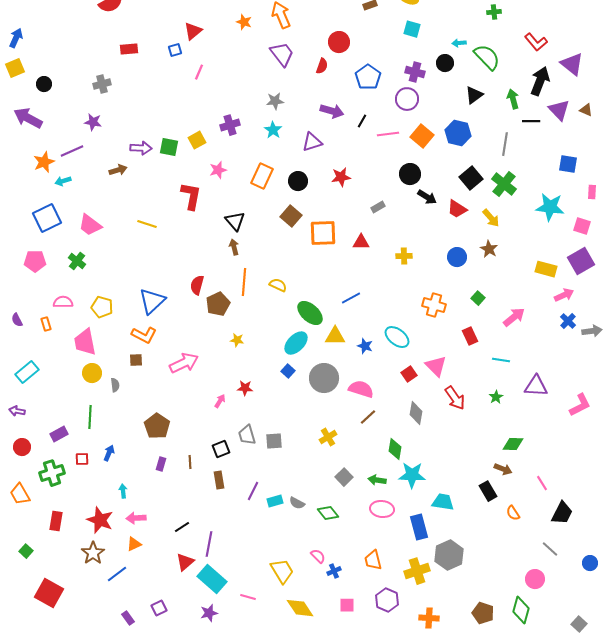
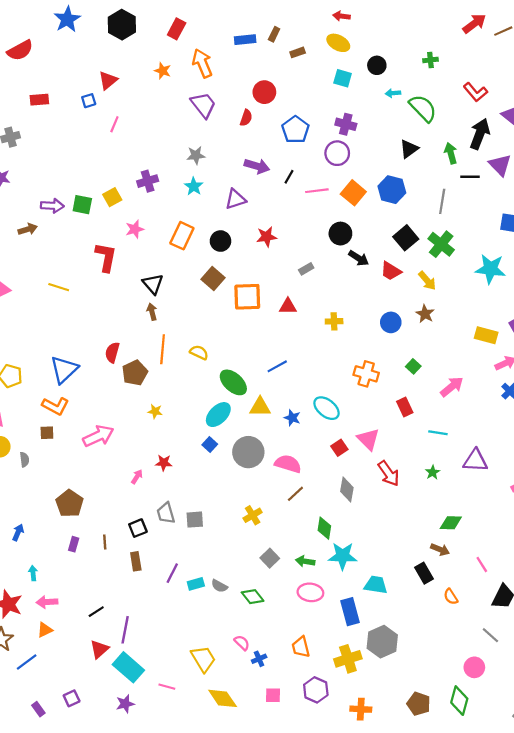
black circle: (445, 63) -> (377, 65), moved

